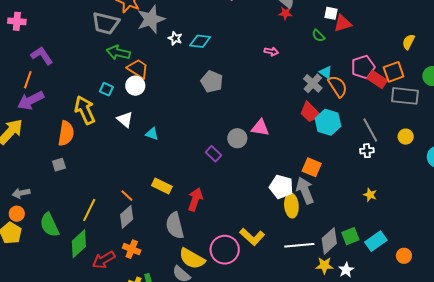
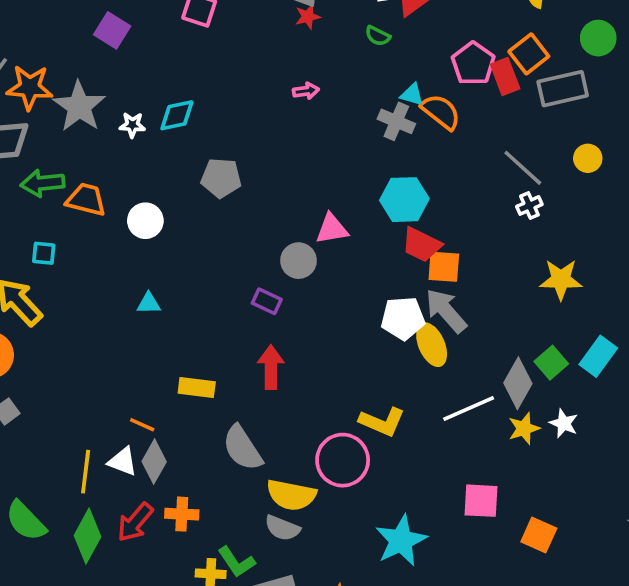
red rectangle: (377, 79) -> (505, 77), turned 54
white circle: (135, 86) -> (145, 221), moved
red trapezoid: (310, 112) -> (422, 245), moved
white triangle: (125, 119) -> (123, 461), moved
cyan hexagon: (328, 122) -> (404, 200), moved
yellow star: (370, 195) -> (561, 280), size x1.6
red arrow: (195, 199) -> (271, 367), moved
red arrow: (104, 260) -> (135, 522), moved

